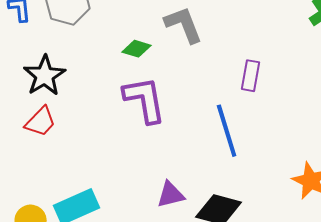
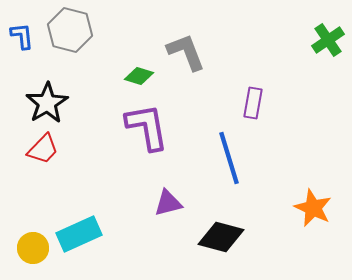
purple triangle: (171, 195) -> (168, 203), moved

